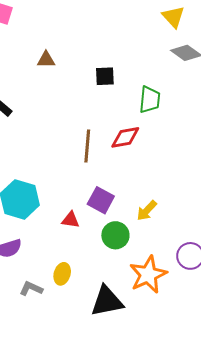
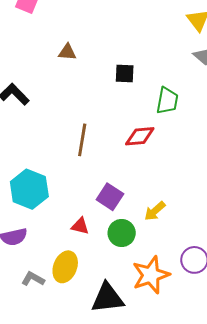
brown line: (87, 146) -> (82, 140), moved
red triangle: (71, 220) -> (80, 226), moved
yellow ellipse: (62, 274) -> (65, 267), size x1.4

